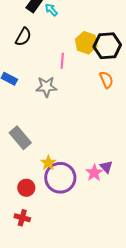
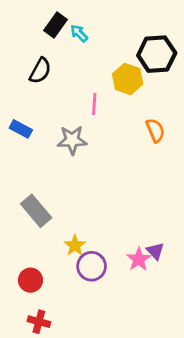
black hexagon: (107, 46) -> (157, 54), moved
purple circle: (60, 178) -> (92, 266), size x0.7
red circle: (26, 188) -> (31, 280), moved

